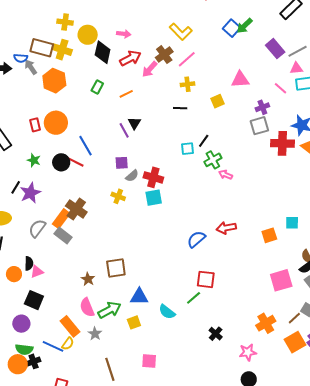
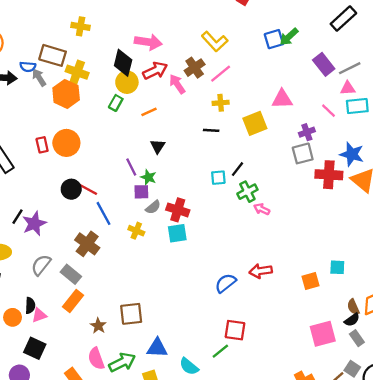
blue square: (232, 28) -> (274, 39), turned 30
pink arrow: (124, 34) -> (148, 42), size x1.6
yellow circle: (88, 35) -> (127, 82), moved
yellow cross: (62, 50) -> (77, 72), moved
pink arrow: (150, 69) -> (177, 84), turned 102
yellow square: (218, 101) -> (255, 123), size x1.5
purple line: (124, 130) -> (131, 167), moved
blue line: (86, 146) -> (103, 213), moved
green star: (34, 160) -> (148, 177), moved
orange rectangle: (61, 219) -> (73, 301), moved

